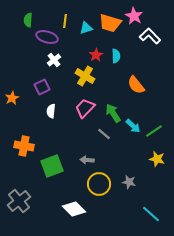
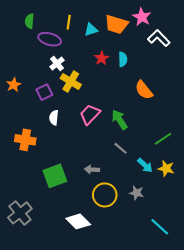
yellow cross: (85, 76) -> (71, 82), moved
orange star: (12, 98) -> (14, 85), moved
cyan arrow: (133, 126) -> (145, 165), moved
gray line: (104, 134) -> (121, 148), moved
orange cross: (24, 146) -> (25, 140), moved

